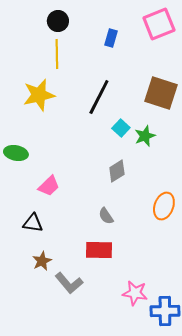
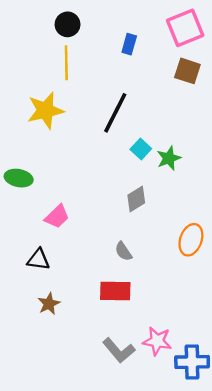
brown square: (161, 93) -> (187, 71), moved, size x0.7
gray L-shape: (69, 283) -> (119, 350), moved

